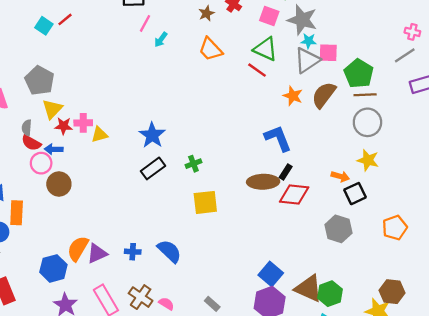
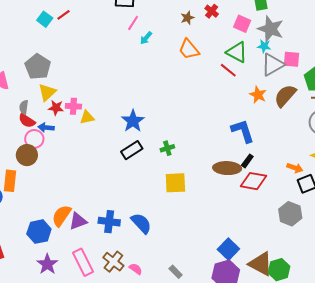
cyan star: (309, 41) -> (264, 46), moved
brown circle: (59, 184) -> (27, 155), moved
blue cross: (133, 252) -> (109, 222), size x1.5

